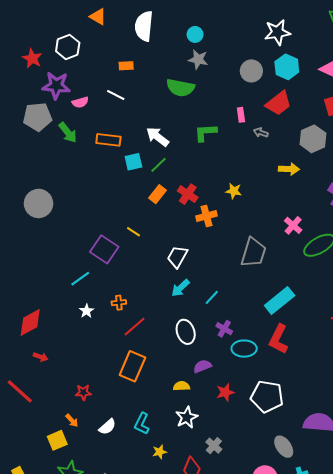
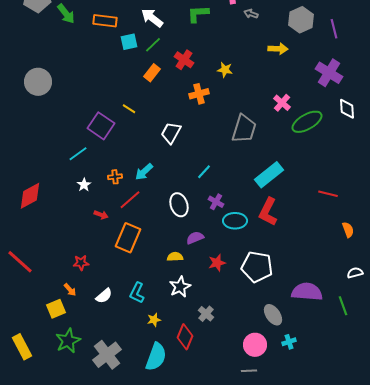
red cross: (188, 194) -> (184, 60), moved
cyan arrow: (180, 288) -> (144, 172), moved
red arrow: (41, 357) -> (101, 215), moved

